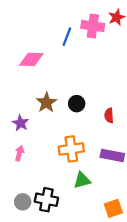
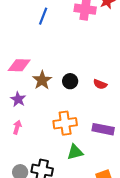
blue line: (67, 37) -> (43, 16), moved
pink diamond: (31, 59) -> (19, 65), moved
red semicircle: (109, 116) -> (100, 84), moved, turned -64

